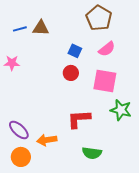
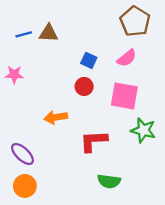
brown pentagon: (99, 18) -> (135, 21), moved
orange arrow: (47, 140) -> (56, 117), moved

